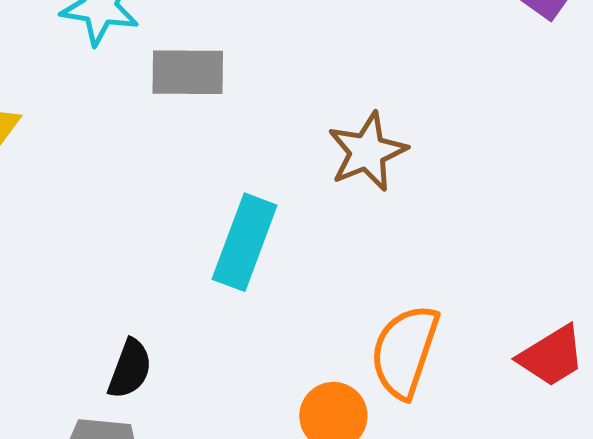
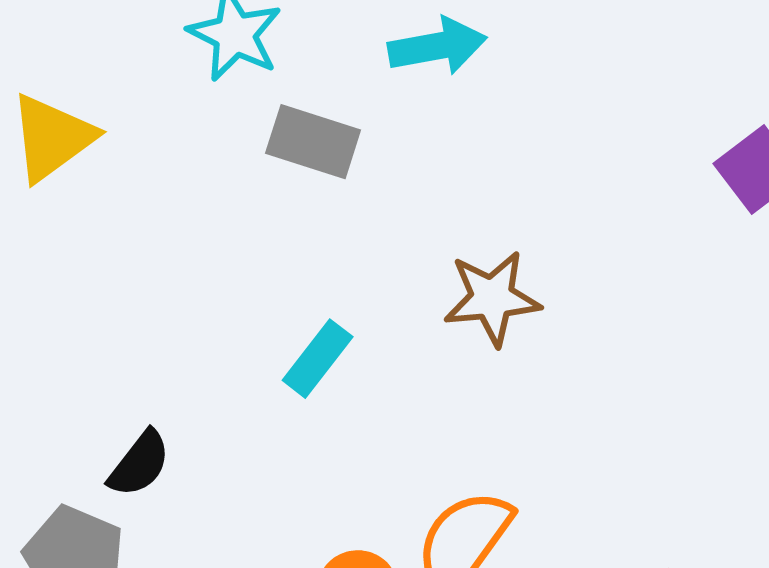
cyan rectangle: (245, 242) -> (318, 359), size x0.7

